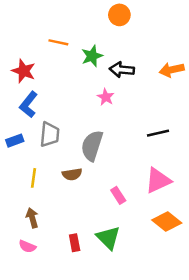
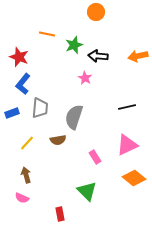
yellow line: (34, 178) -> (27, 143), turned 35
red rectangle: (75, 243) -> (60, 214), moved

